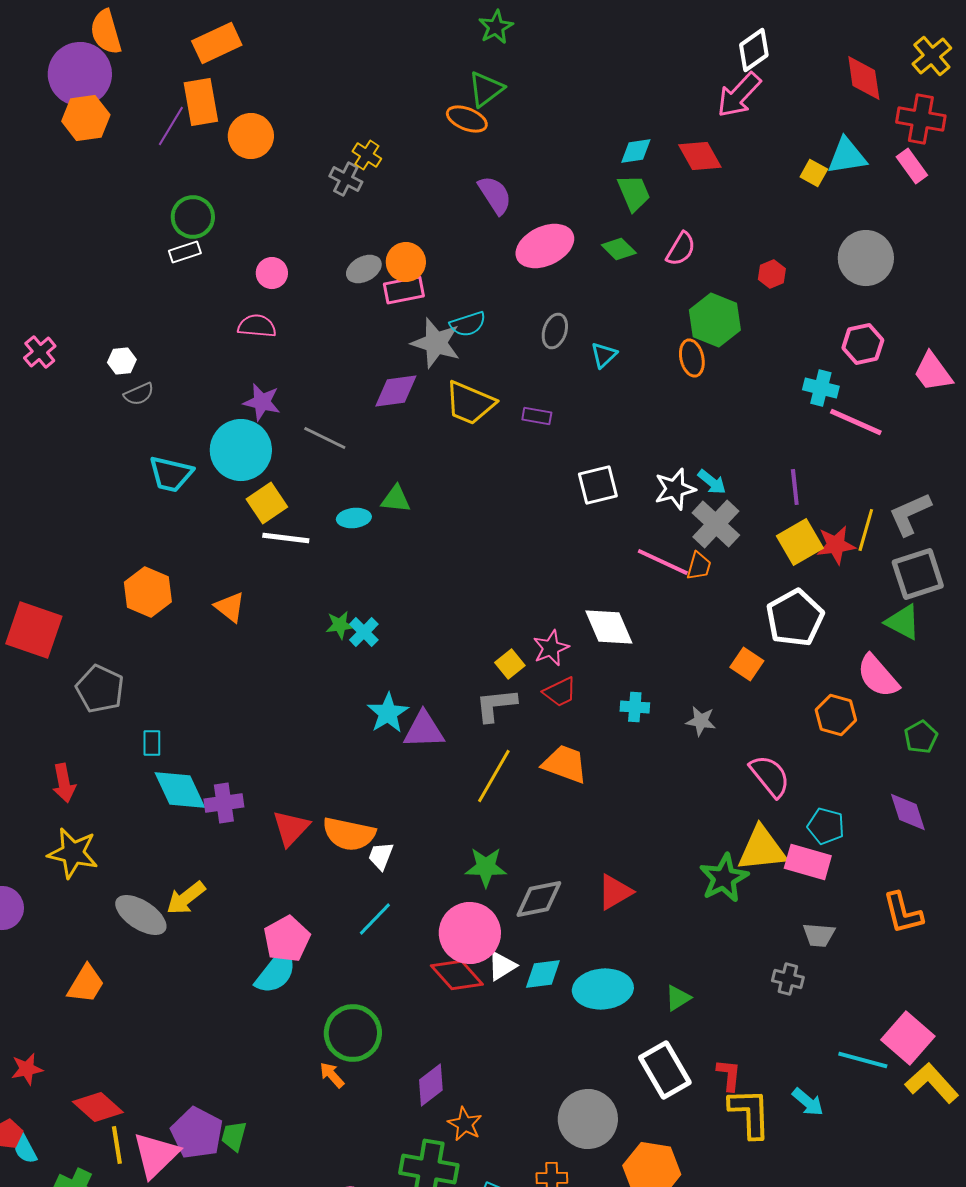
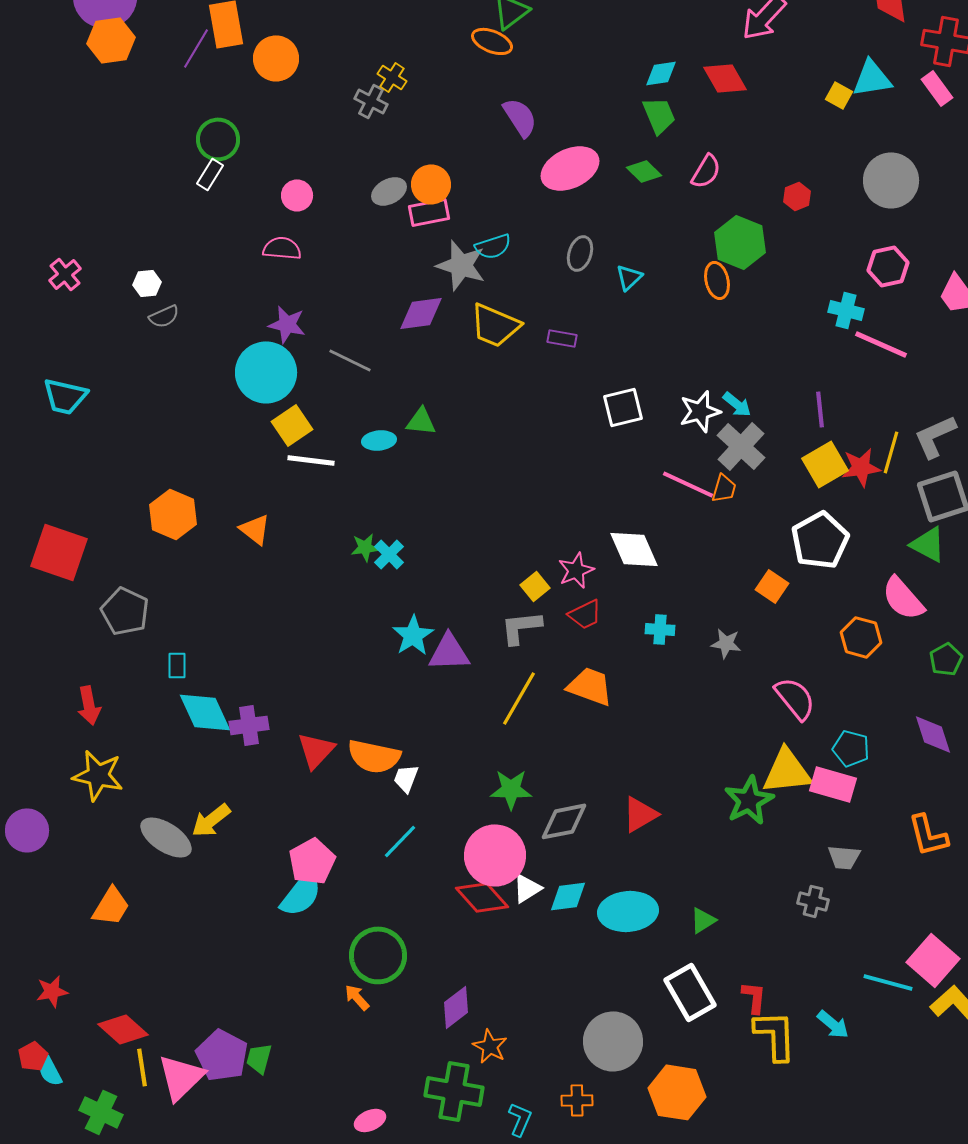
white rectangle: (185, 252) -> (210, 174), turned -40
cyan trapezoid: (171, 474) -> (65, 396), moved

